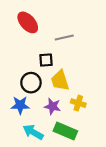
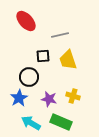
yellow trapezoid: (60, 80) -> (68, 60), moved
blue star: (20, 105) -> (19, 98), turned -30

